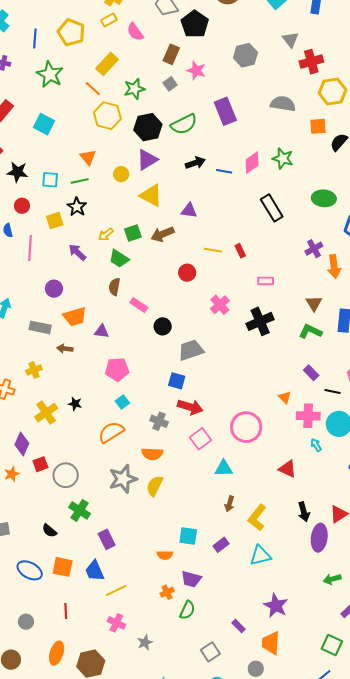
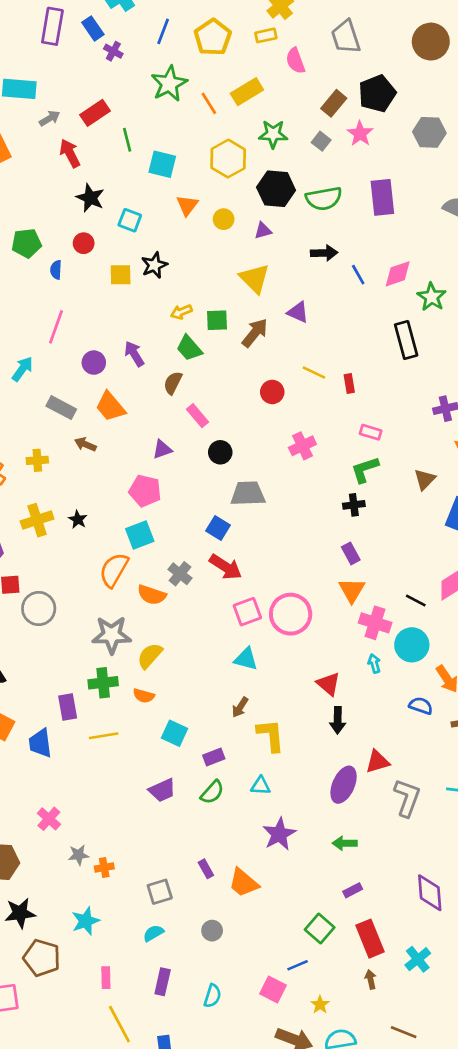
black pentagon: (195, 24) -> (377, 94), moved
gray square: (170, 84) -> (321, 141), turned -32
orange line: (93, 89) -> (209, 103), moved
cyan square: (44, 124) -> (162, 164), moved, turned -30
green star: (283, 159) -> (432, 297), moved
purple triangle: (147, 160) -> (263, 231), size x0.6
blue line: (224, 171) -> (358, 275), turned 35
yellow circle: (121, 174) -> (224, 219), moved
green line: (80, 181) -> (127, 140), moved, turned 72
brown arrow: (163, 234) -> (255, 333), turned 135
pink line: (30, 248) -> (56, 327), moved
purple arrow: (77, 252) -> (134, 354), moved
orange trapezoid: (75, 317) -> (110, 407), turned 50
black cross: (260, 321) -> (354, 505), moved, size x0.6
purple triangle: (102, 331) -> (162, 449), moved, turned -42
green L-shape: (310, 331) -> (365, 470), moved, turned -60
purple rectangle: (311, 373) -> (351, 553), moved
orange triangle: (285, 397) -> (352, 590), size x1.5
cyan square: (122, 402) -> (140, 535), size x1.5
orange semicircle: (111, 432) -> (114, 570), turned -44
pink square: (200, 439) -> (247, 612), moved
orange semicircle: (152, 454) -> (152, 595), moved
green cross: (80, 510) -> (103, 683), moved, turned 35
black arrow: (304, 512) -> (338, 720), moved
yellow L-shape: (257, 518) -> (271, 735), turned 120
orange semicircle: (165, 555) -> (144, 696), moved
cyan triangle: (260, 556) -> (261, 786), size x0.7
purple trapezoid: (191, 579) -> (162, 790), turned -55
yellow line: (116, 591) -> (104, 736), moved
orange cross: (167, 592) -> (104, 868), moved
purple star: (276, 606) -> (279, 834), moved
green semicircle: (187, 610) -> (212, 792), moved
orange trapezoid: (271, 643) -> (244, 883), moved, turned -70

